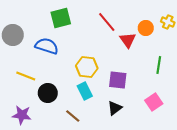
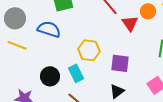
yellow line: (26, 76) -> (17, 45), moved
cyan rectangle: (85, 91) -> (76, 73), moved

